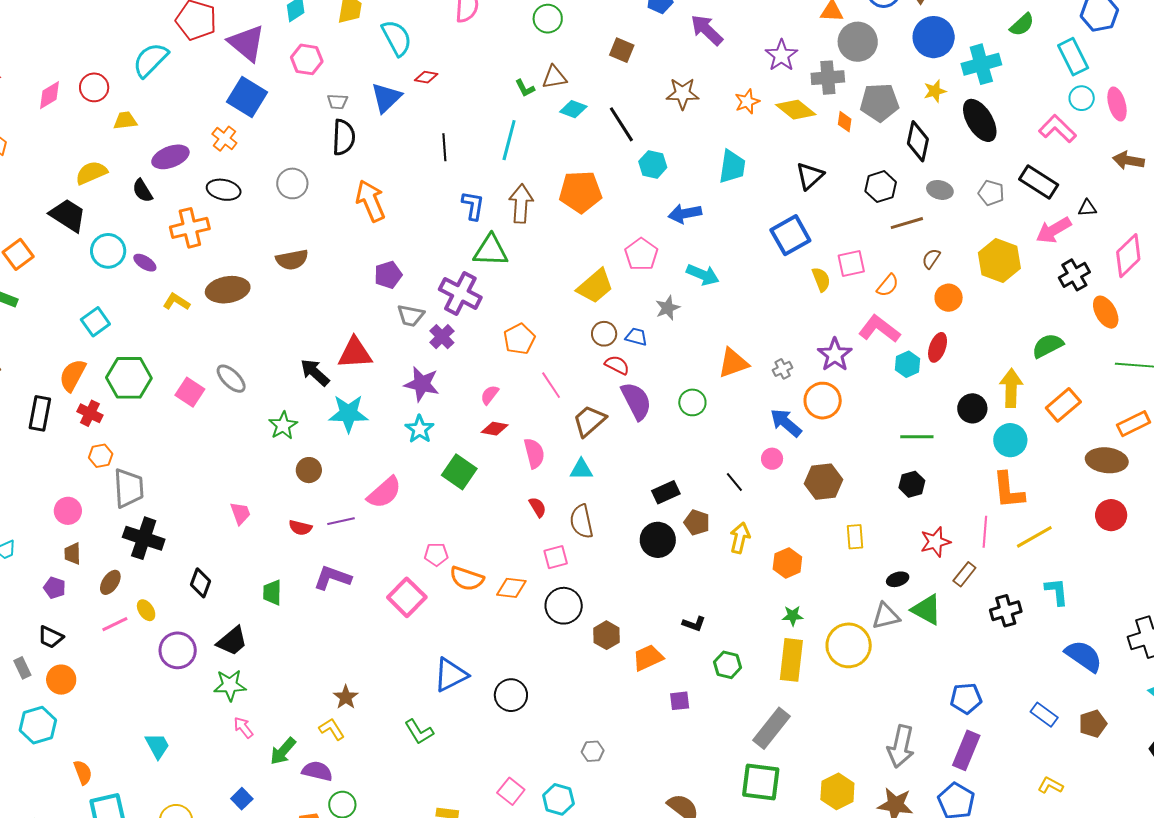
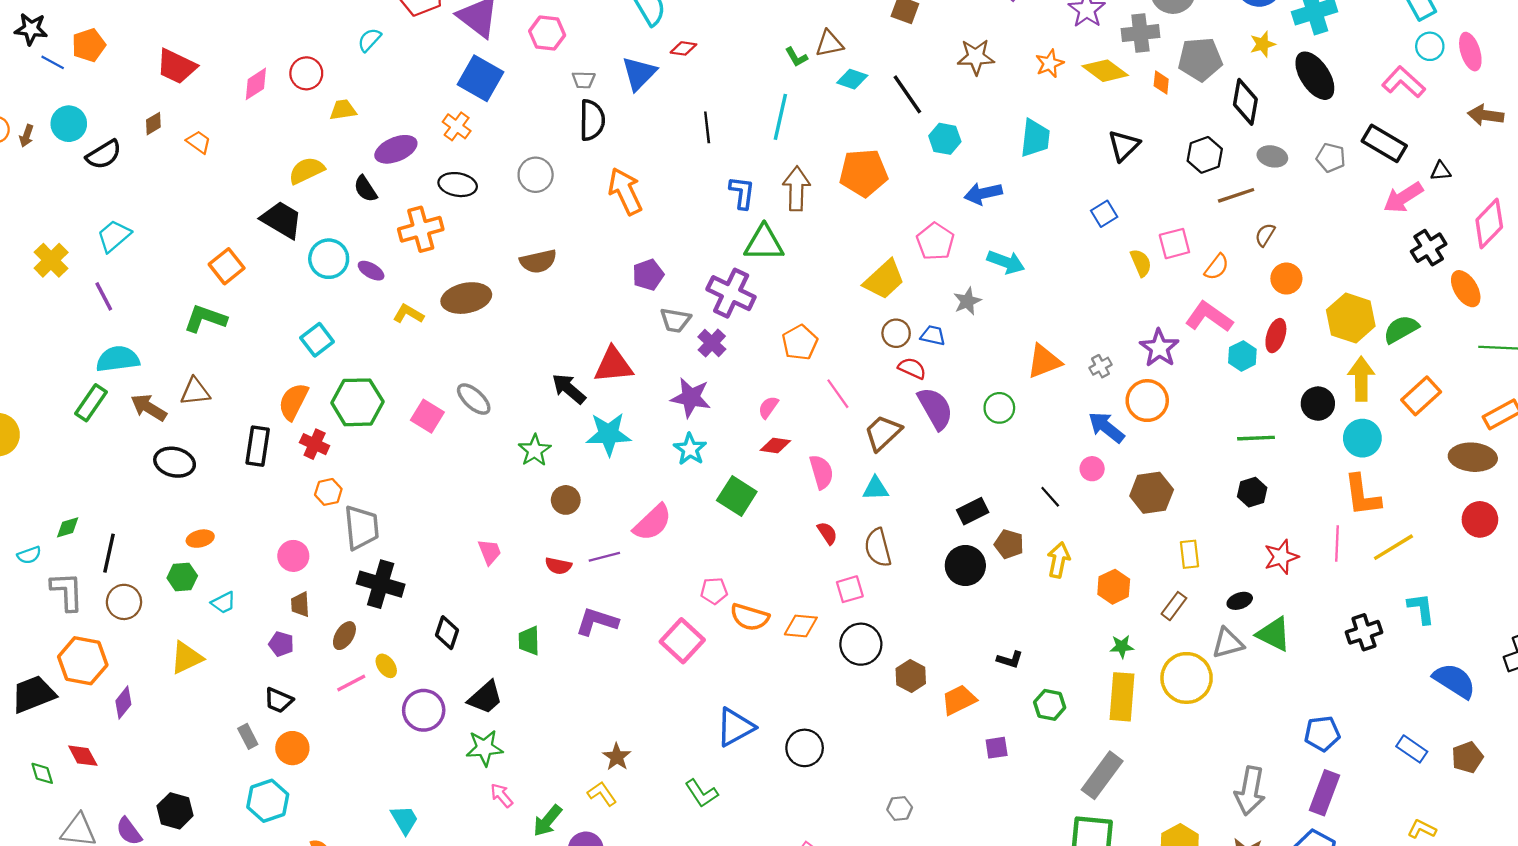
cyan semicircle: (151, 60) -> (369, 40), size x0.6
blue square: (790, 235) -> (1104, 214), size x0.6
yellow hexagon: (999, 260) -> (1351, 318), moved
brown rectangle: (964, 574) -> (1174, 606), moved

